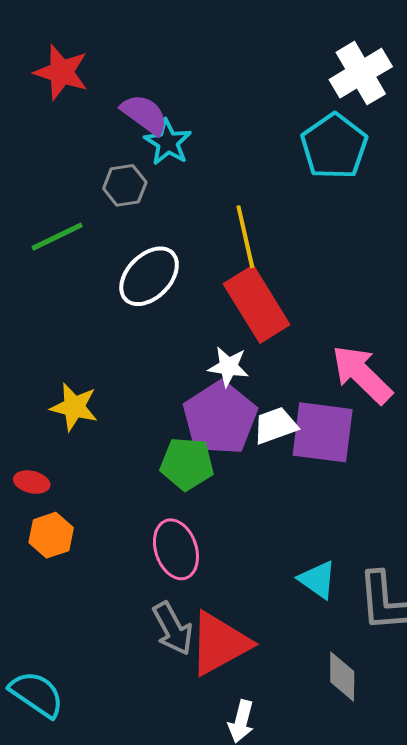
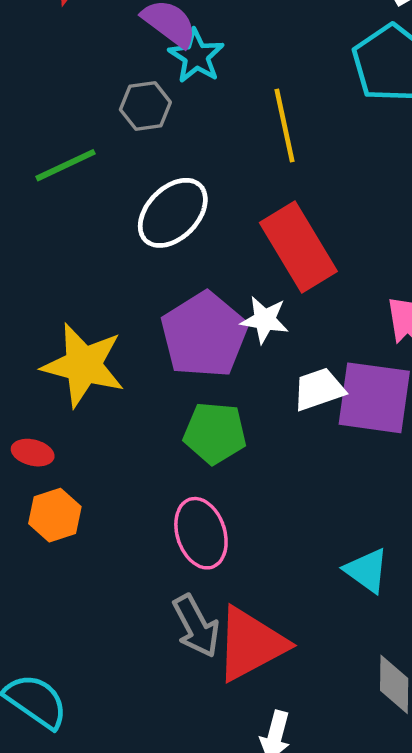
yellow line: (245, 237) -> (285, 126), moved
yellow star: (74, 407) -> (83, 365), size x1.5
purple pentagon: (220, 418) -> (204, 335), moved

